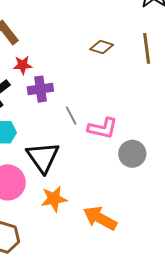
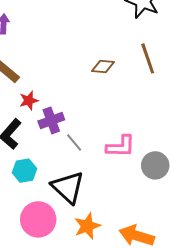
gray line: (71, 116) -> (74, 142), moved

